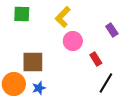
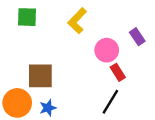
pink circle: (73, 41) -> (107, 50), moved
black line: (106, 83) -> (110, 102), moved

